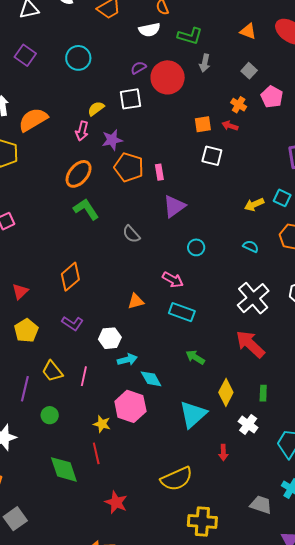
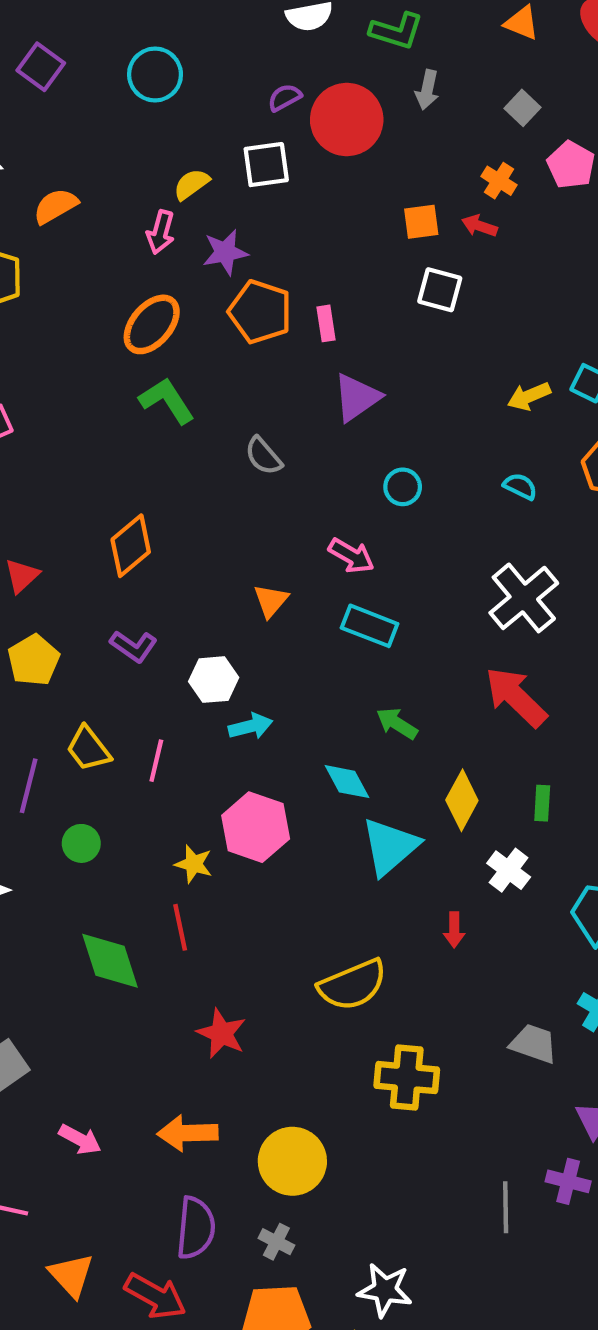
orange semicircle: (33, 120) -> (56, 206), size x0.7
orange triangle: (136, 301) -> (271, 601), turned -36
cyan diamond: (151, 379) -> (347, 782), moved

